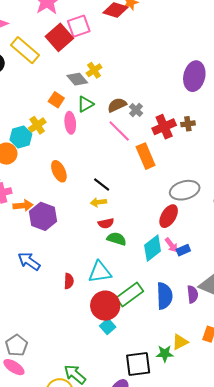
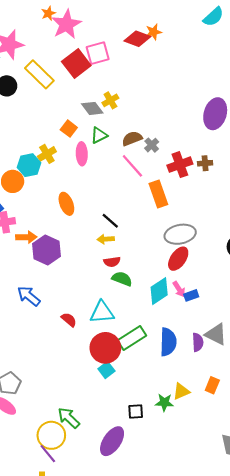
gray ellipse: (185, 190) -> (180, 234), moved
red semicircle: (69, 281) -> (69, 320), turned -56
black square: (138, 364) -> (136, 412), size x0.6

